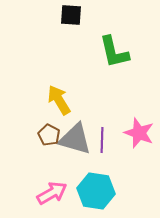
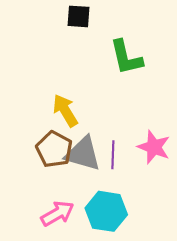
brown pentagon: (49, 135) -> (54, 149), size x1.5

